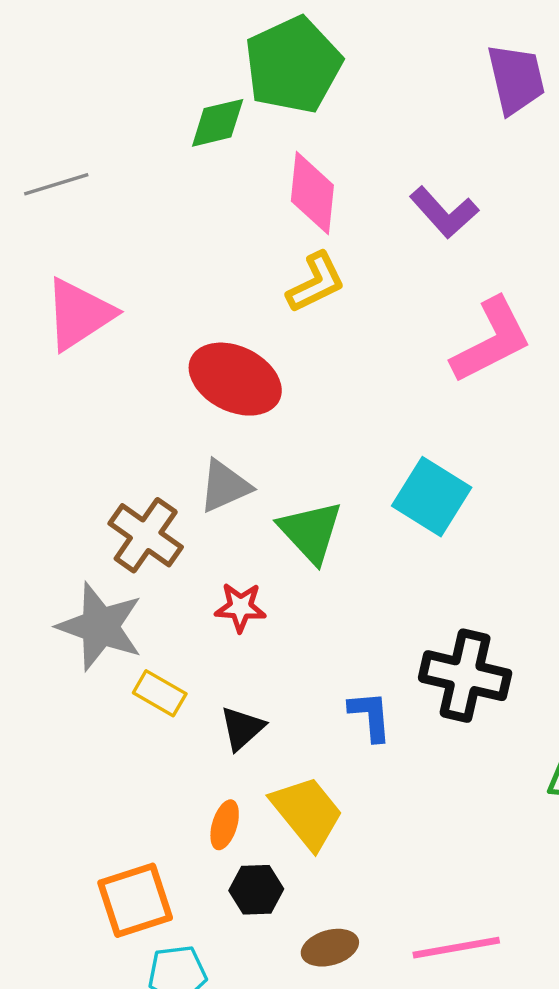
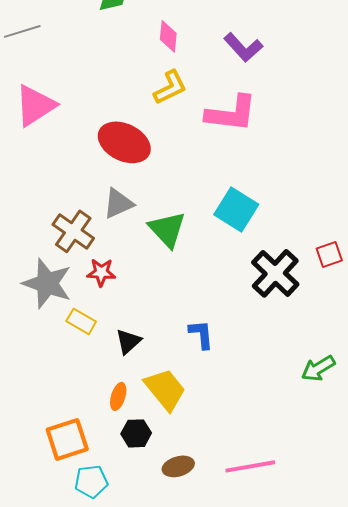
pink diamond: (312, 193) -> (168, 36), size x0.7
pink L-shape: (491, 340) -> (231, 113), moved, turned 34
red star: (240, 607) -> (101, 272), moved
black cross: (465, 676) -> (275, 273), moved, turned 30

